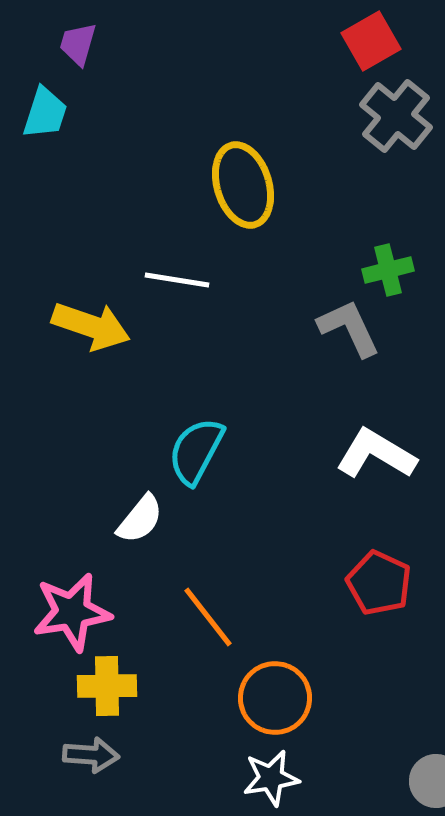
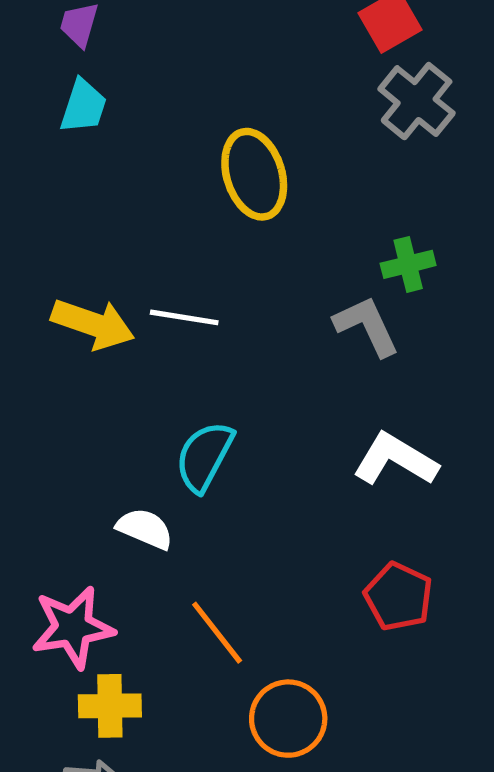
cyan trapezoid: (45, 113) -> (83, 106), moved
white line: (177, 280) -> (184, 317), moved
white semicircle: (140, 519) -> (145, 529), turned -106

